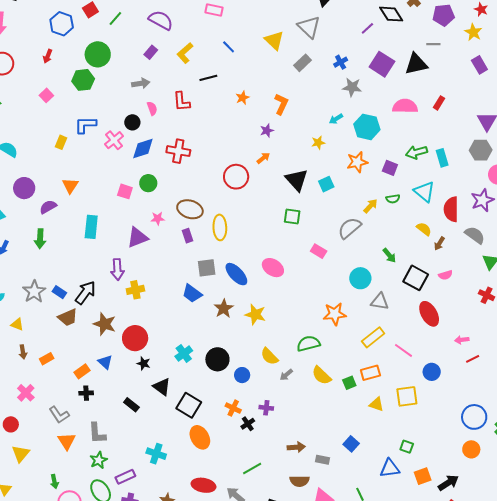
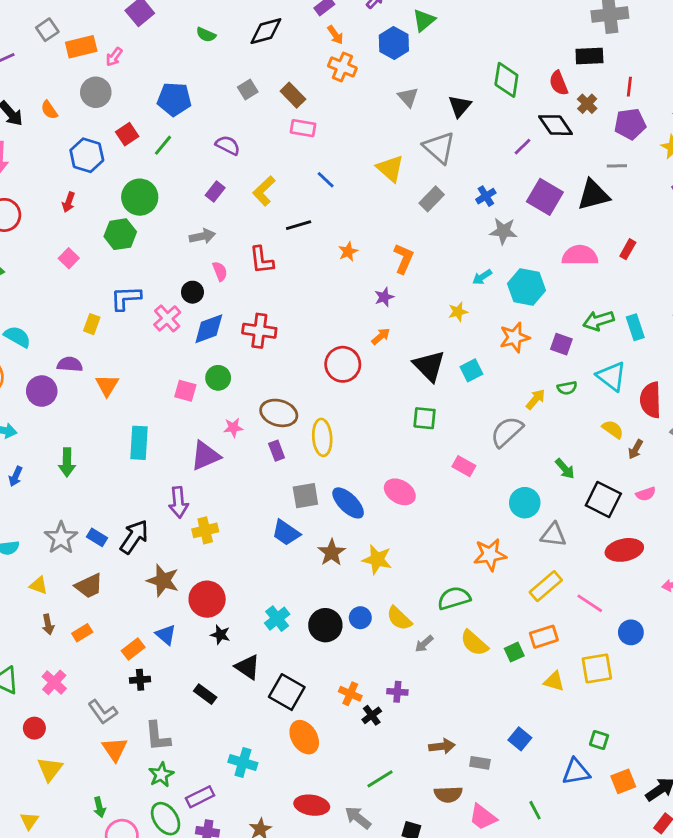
purple semicircle: (161, 20) -> (228, 145), size x0.7
purple semicircle: (48, 207) -> (70, 364), moved, turned 36
red ellipse: (429, 314) -> (624, 550), turned -70
brown trapezoid: (68, 317) -> (89, 586), moved
blue circle: (242, 375) -> (360, 618), moved

